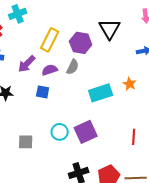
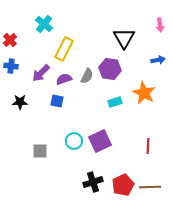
cyan cross: (18, 14) -> (44, 24), moved, turned -30
purple hexagon: (81, 43) -> (110, 69), moved
orange star: (130, 84) -> (144, 93), size x1.6
cyan rectangle: (101, 93) -> (115, 102), size x0.6

